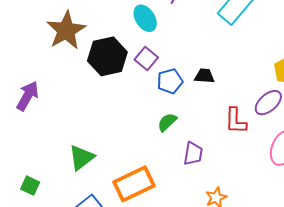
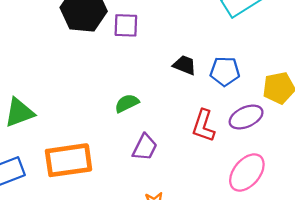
purple square: (146, 59) -> (126, 25), turned 35
blue pentagon: (170, 81) -> (225, 71), moved

